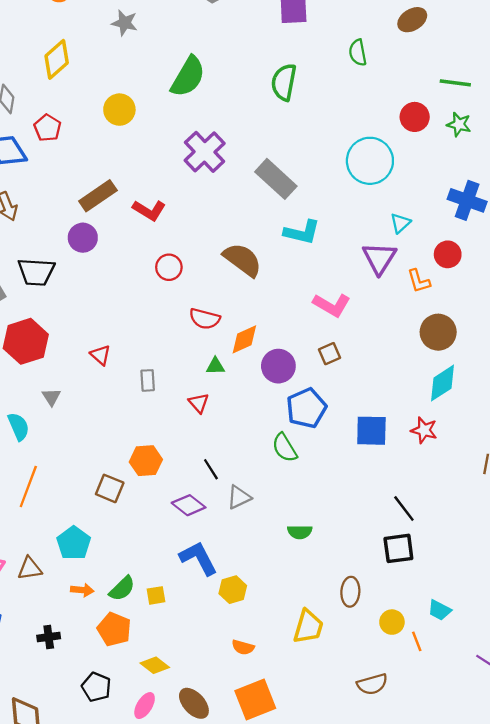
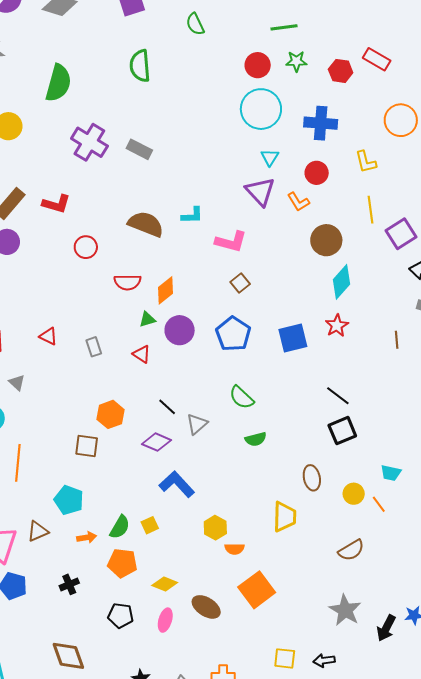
cyan circle: (370, 161) -> (261, 109), moved
gray rectangle: (276, 179) -> (139, 149), moved, size x0.7
cyan L-shape: (302, 232) -> (192, 215), moved, size x0.7
purple circle: (278, 366) -> (180, 330), moved
red star: (424, 430) -> (337, 326), turned -30
green semicircle: (285, 448) -> (242, 397), moved
yellow hexagon: (233, 590) -> (215, 528), moved

